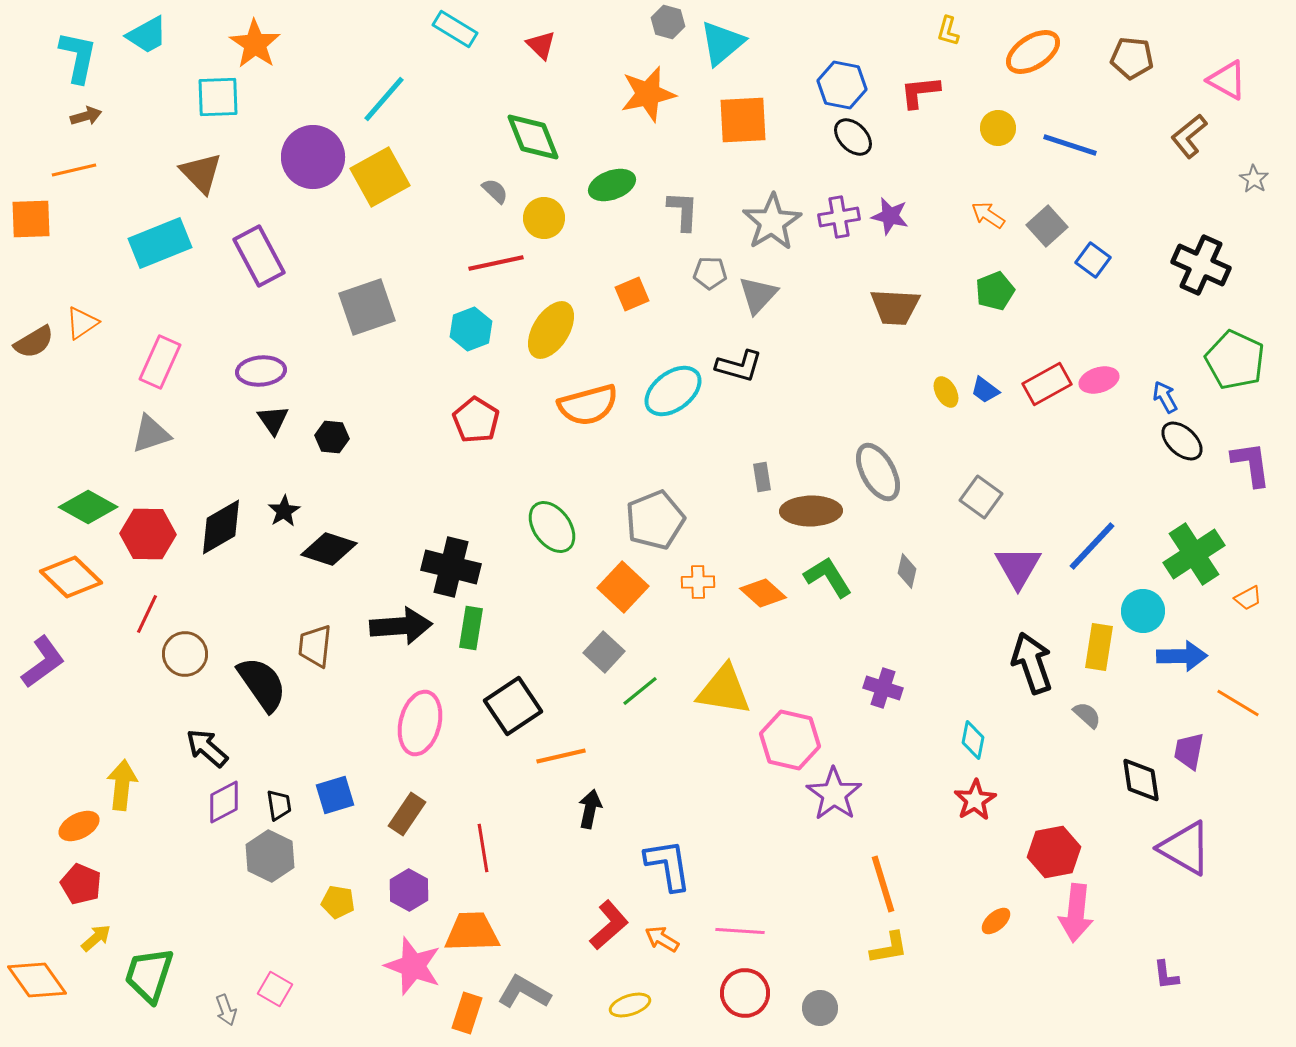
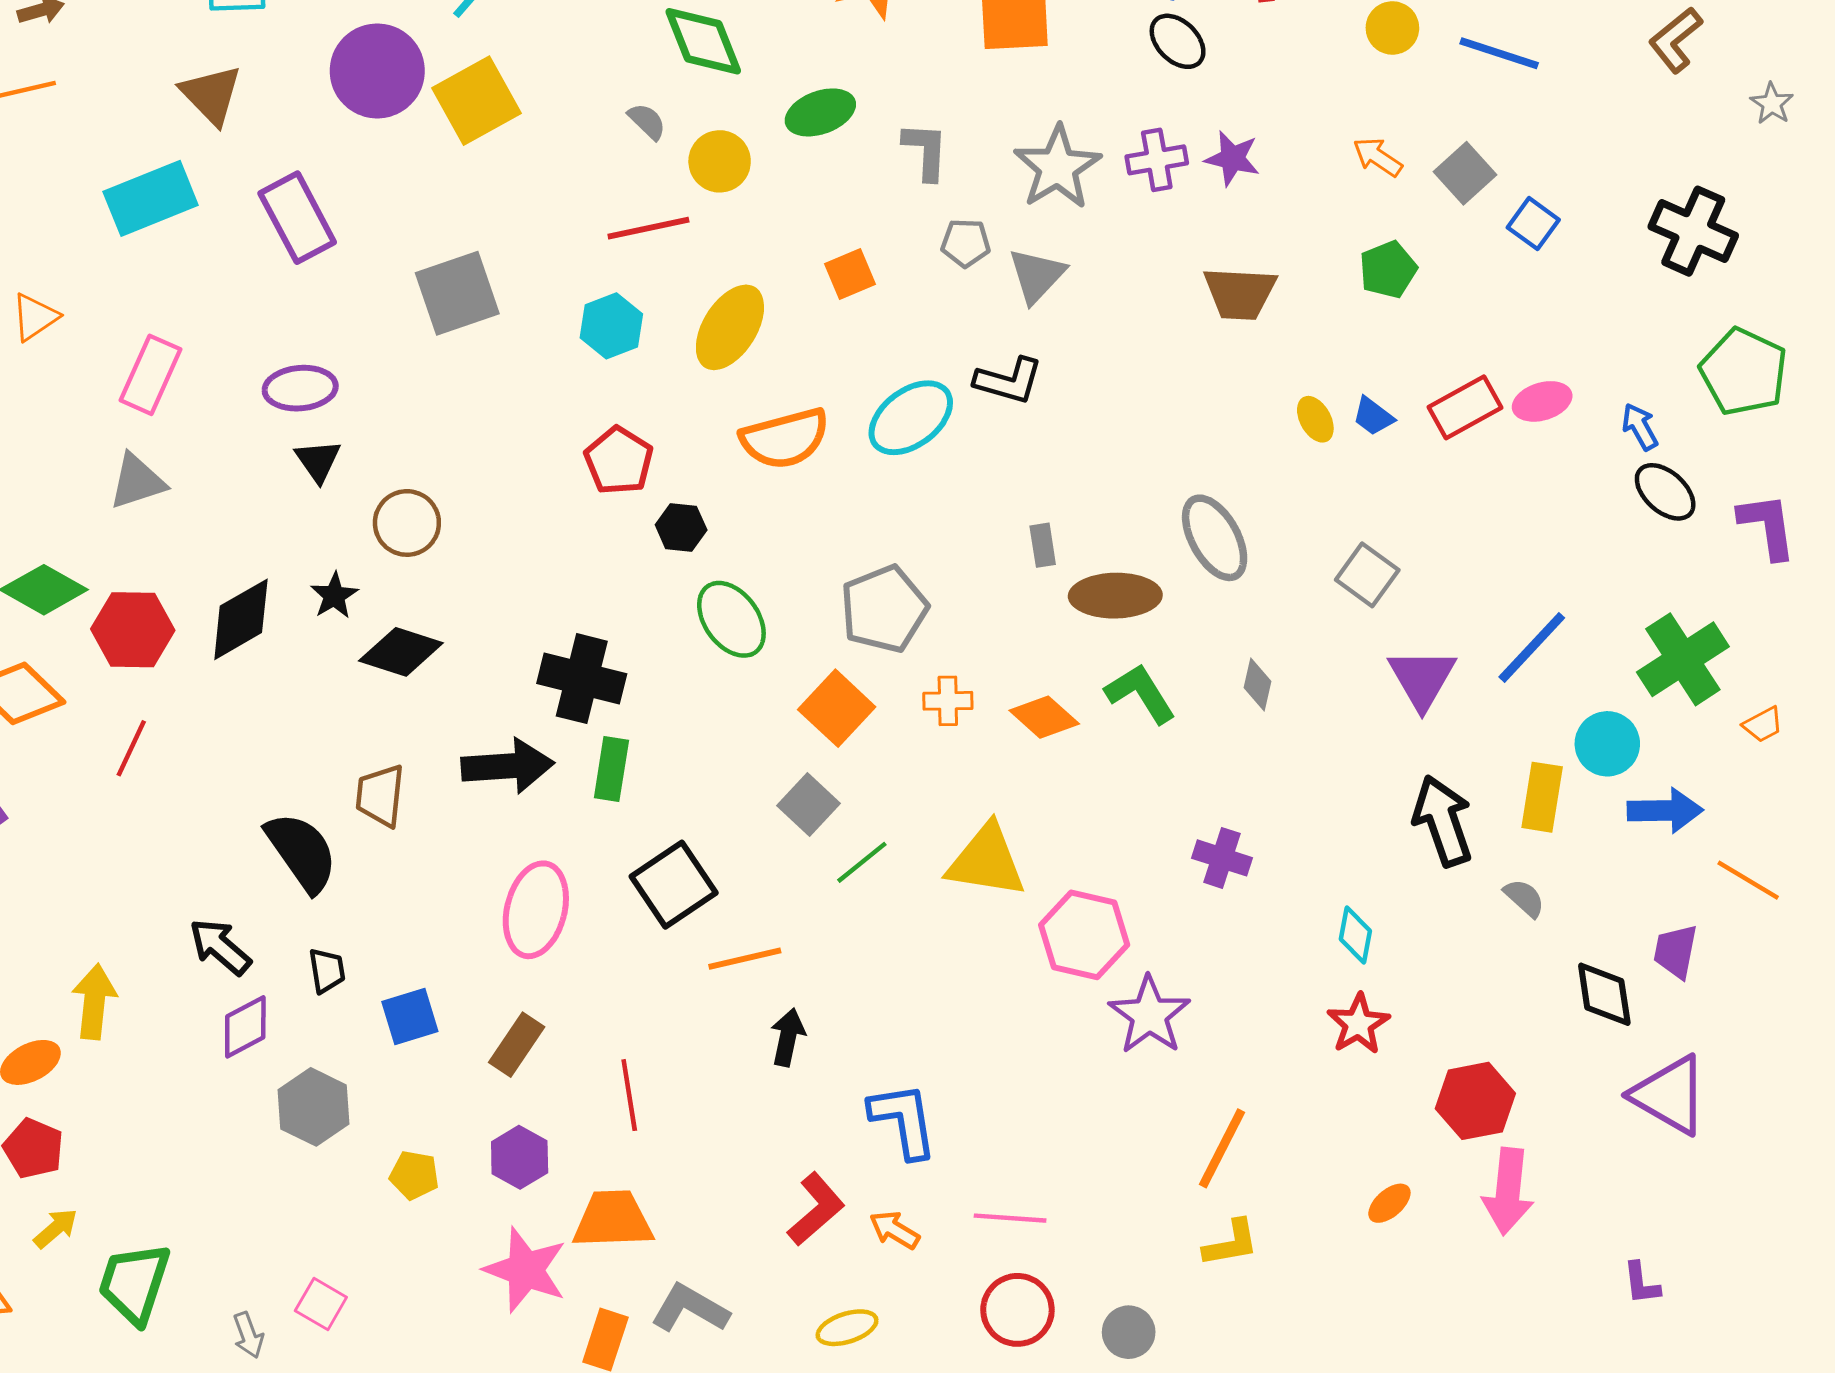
black hexagon: (332, 437) -> (681, 527), moved
brown circle: (185, 654) -> (407, 523), moved
black trapezoid: (279, 805) -> (327, 971), moved
orange line: (883, 884) -> (1222, 1148), turned 44

